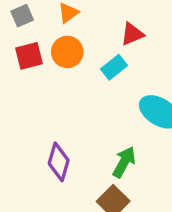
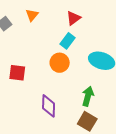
orange circle: (67, 52) -> (60, 63), moved
red square: (29, 56) -> (17, 73), moved, turned 36

